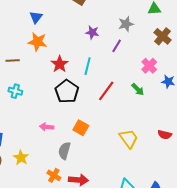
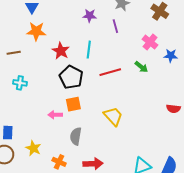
purple line: (117, 46) -> (115, 26), turned -40
red line: (106, 91) -> (110, 72), turned 45
orange square: (81, 128) -> (73, 104), moved, turned -35
yellow trapezoid: (129, 139) -> (113, 116), moved
orange cross: (54, 175) -> (59, 162), moved

